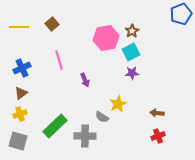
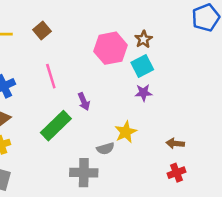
gray semicircle: (102, 117) -> (105, 148), turned -48
green rectangle: (55, 126) -> (56, 126), moved

